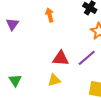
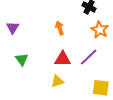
orange arrow: (50, 15) -> (60, 28), moved
green triangle: (15, 80) -> (22, 59), moved

